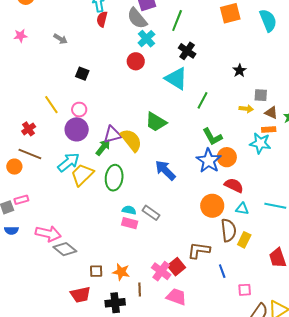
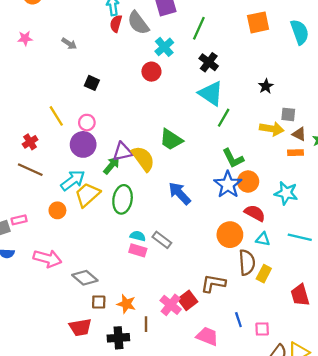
gray semicircle: (137, 18) -> (138, 23), moved
cyan triangle: (176, 79) -> (211, 93), moved
yellow arrow: (246, 109) -> (272, 129), size x1.5
cyan star: (260, 143) -> (286, 193), moved
orange circle: (14, 167) -> (57, 210), moved
gray diamond: (65, 249) -> (85, 278), moved
blue line: (222, 271) -> (238, 320), moved
pink trapezoid: (176, 297) -> (207, 336), moved

